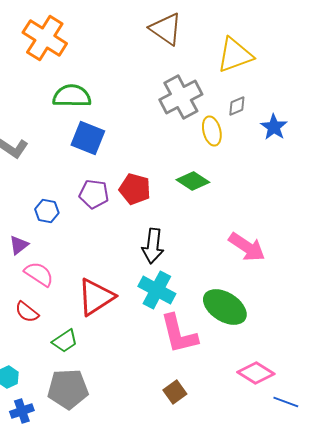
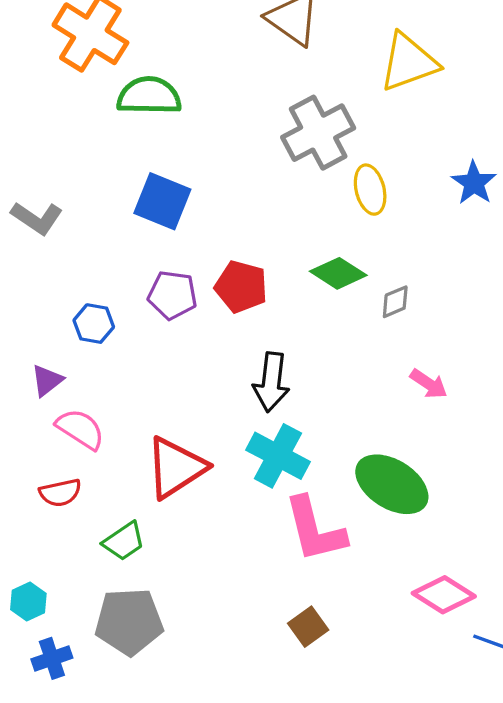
green semicircle: (72, 96) -> (149, 96), moved
gray diamond: (237, 106) -> (395, 302), moved
pink arrow: (247, 247) -> (429, 384), size x0.6
red semicircle: (27, 312) -> (60, 493), turned -50

